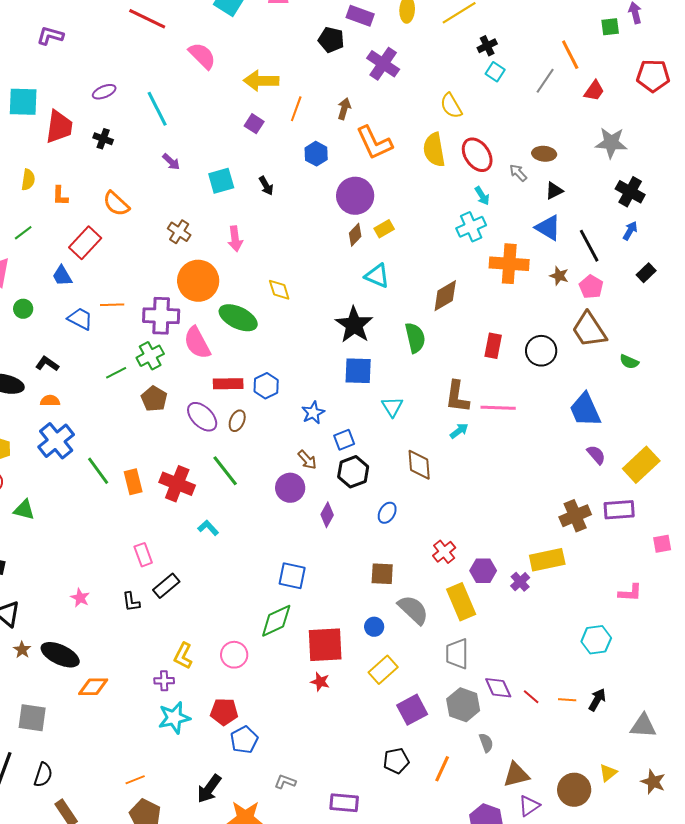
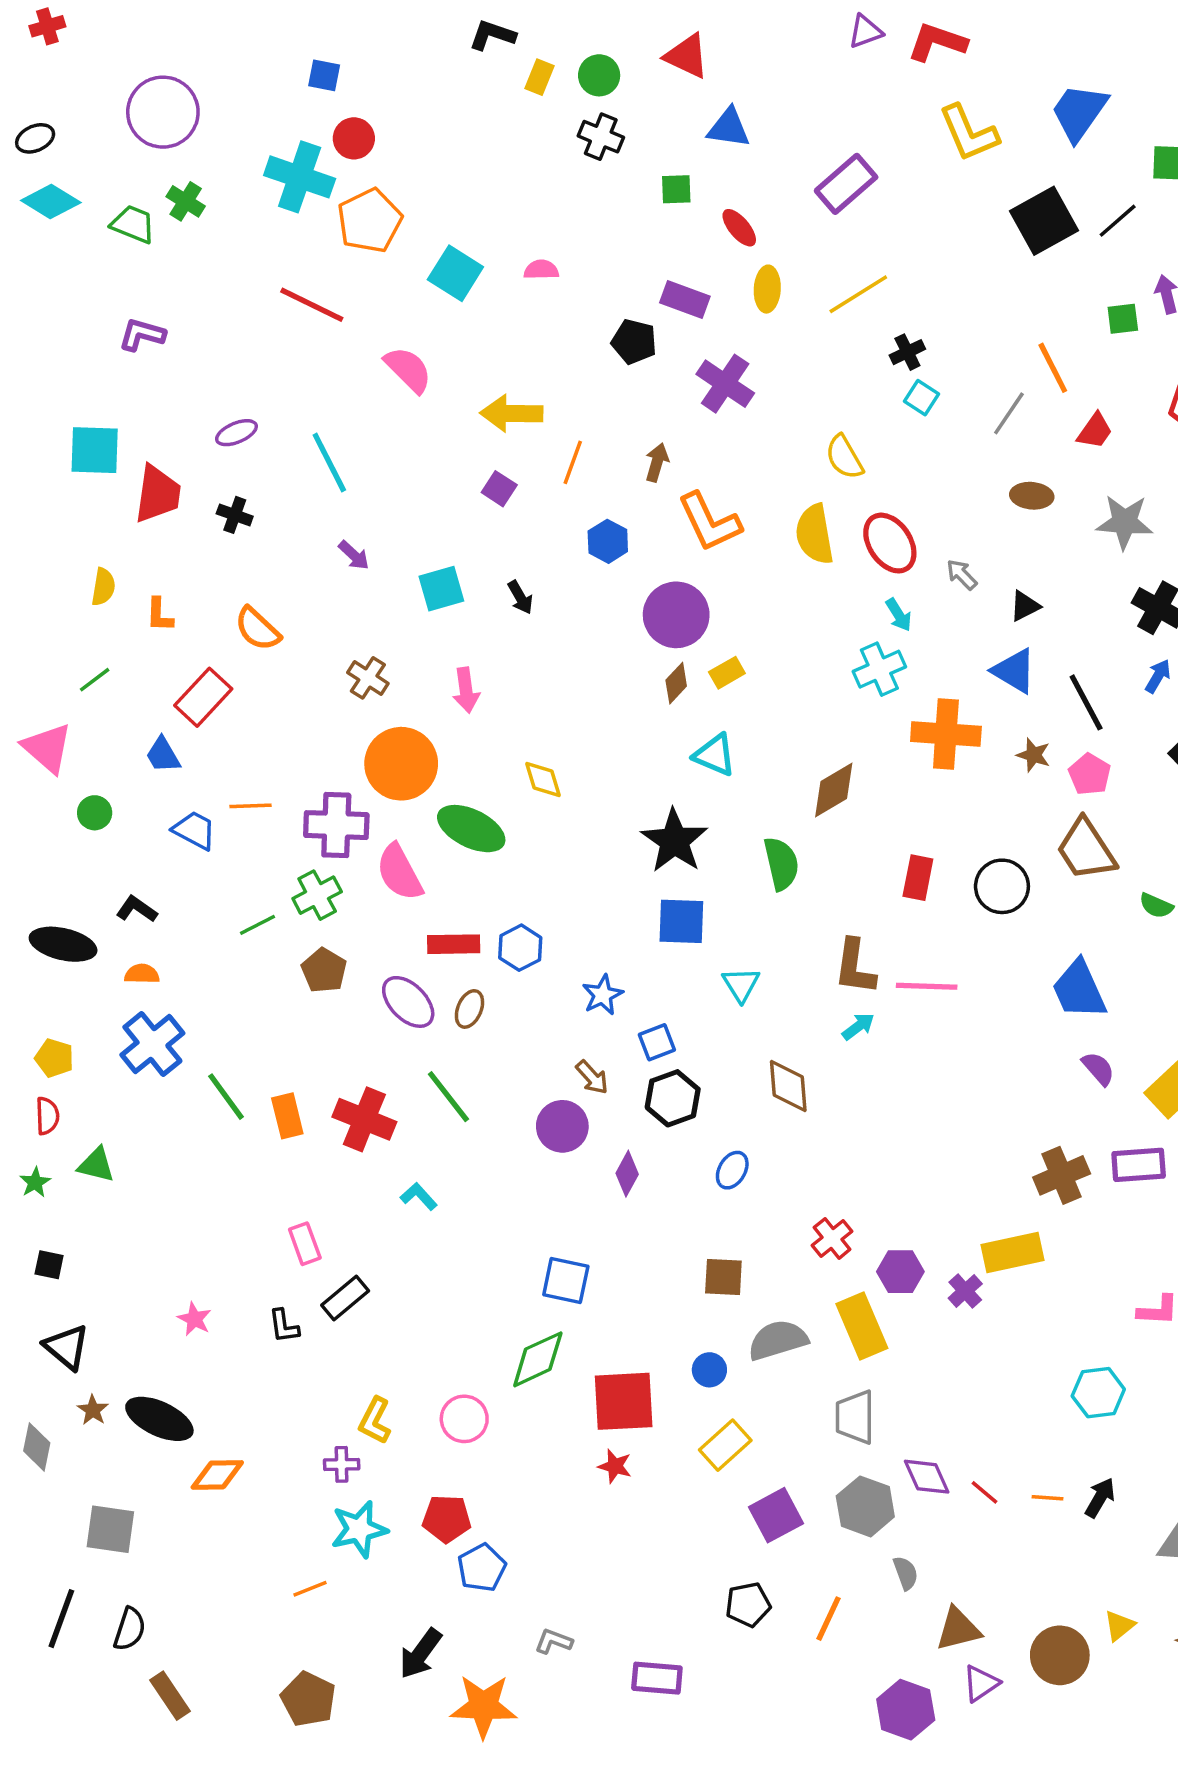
brown ellipse: (544, 154) -> (1032, 496), moved
gray semicircle: (413, 610) -> (778, 1340), turned -60
orange line: (135, 780) -> (310, 1589), moved

